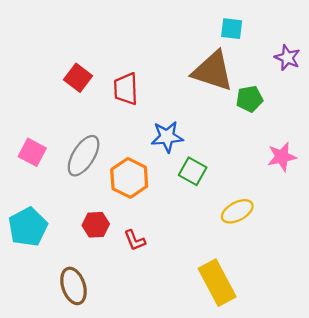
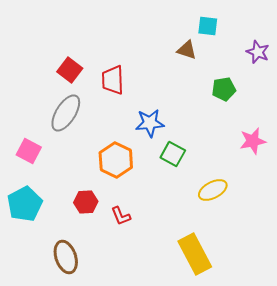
brown triangle: (213, 71) -> (187, 50), moved, size x0.5
pink square: (32, 152) -> (29, 151), moved
gray ellipse: (84, 156) -> (66, 113), moved

